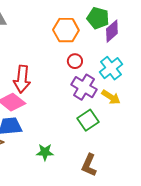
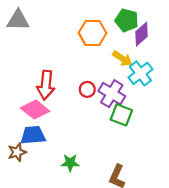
red circle: (75, 61) -> (87, 89), moved
yellow arrow: (111, 97) -> (122, 59), moved
green square: (88, 120) -> (121, 115), moved, turned -35

